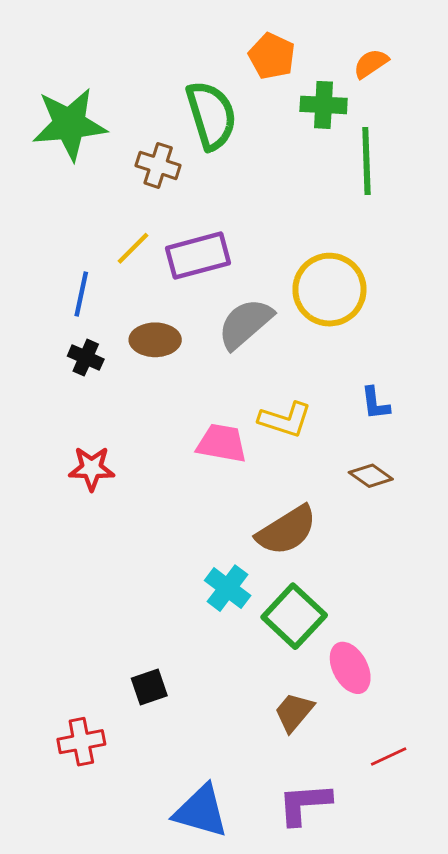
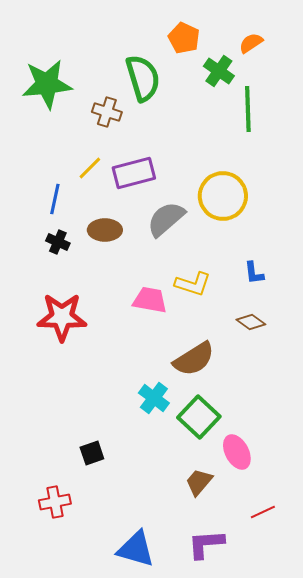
green cross: (324, 105) -> (219, 71), turned 32
red star: (92, 468) -> (62, 317), size x1.6
black square: (149, 687) -> (92, 453), moved

